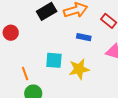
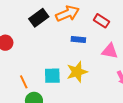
cyan square: (54, 60) -> (52, 76), moved

